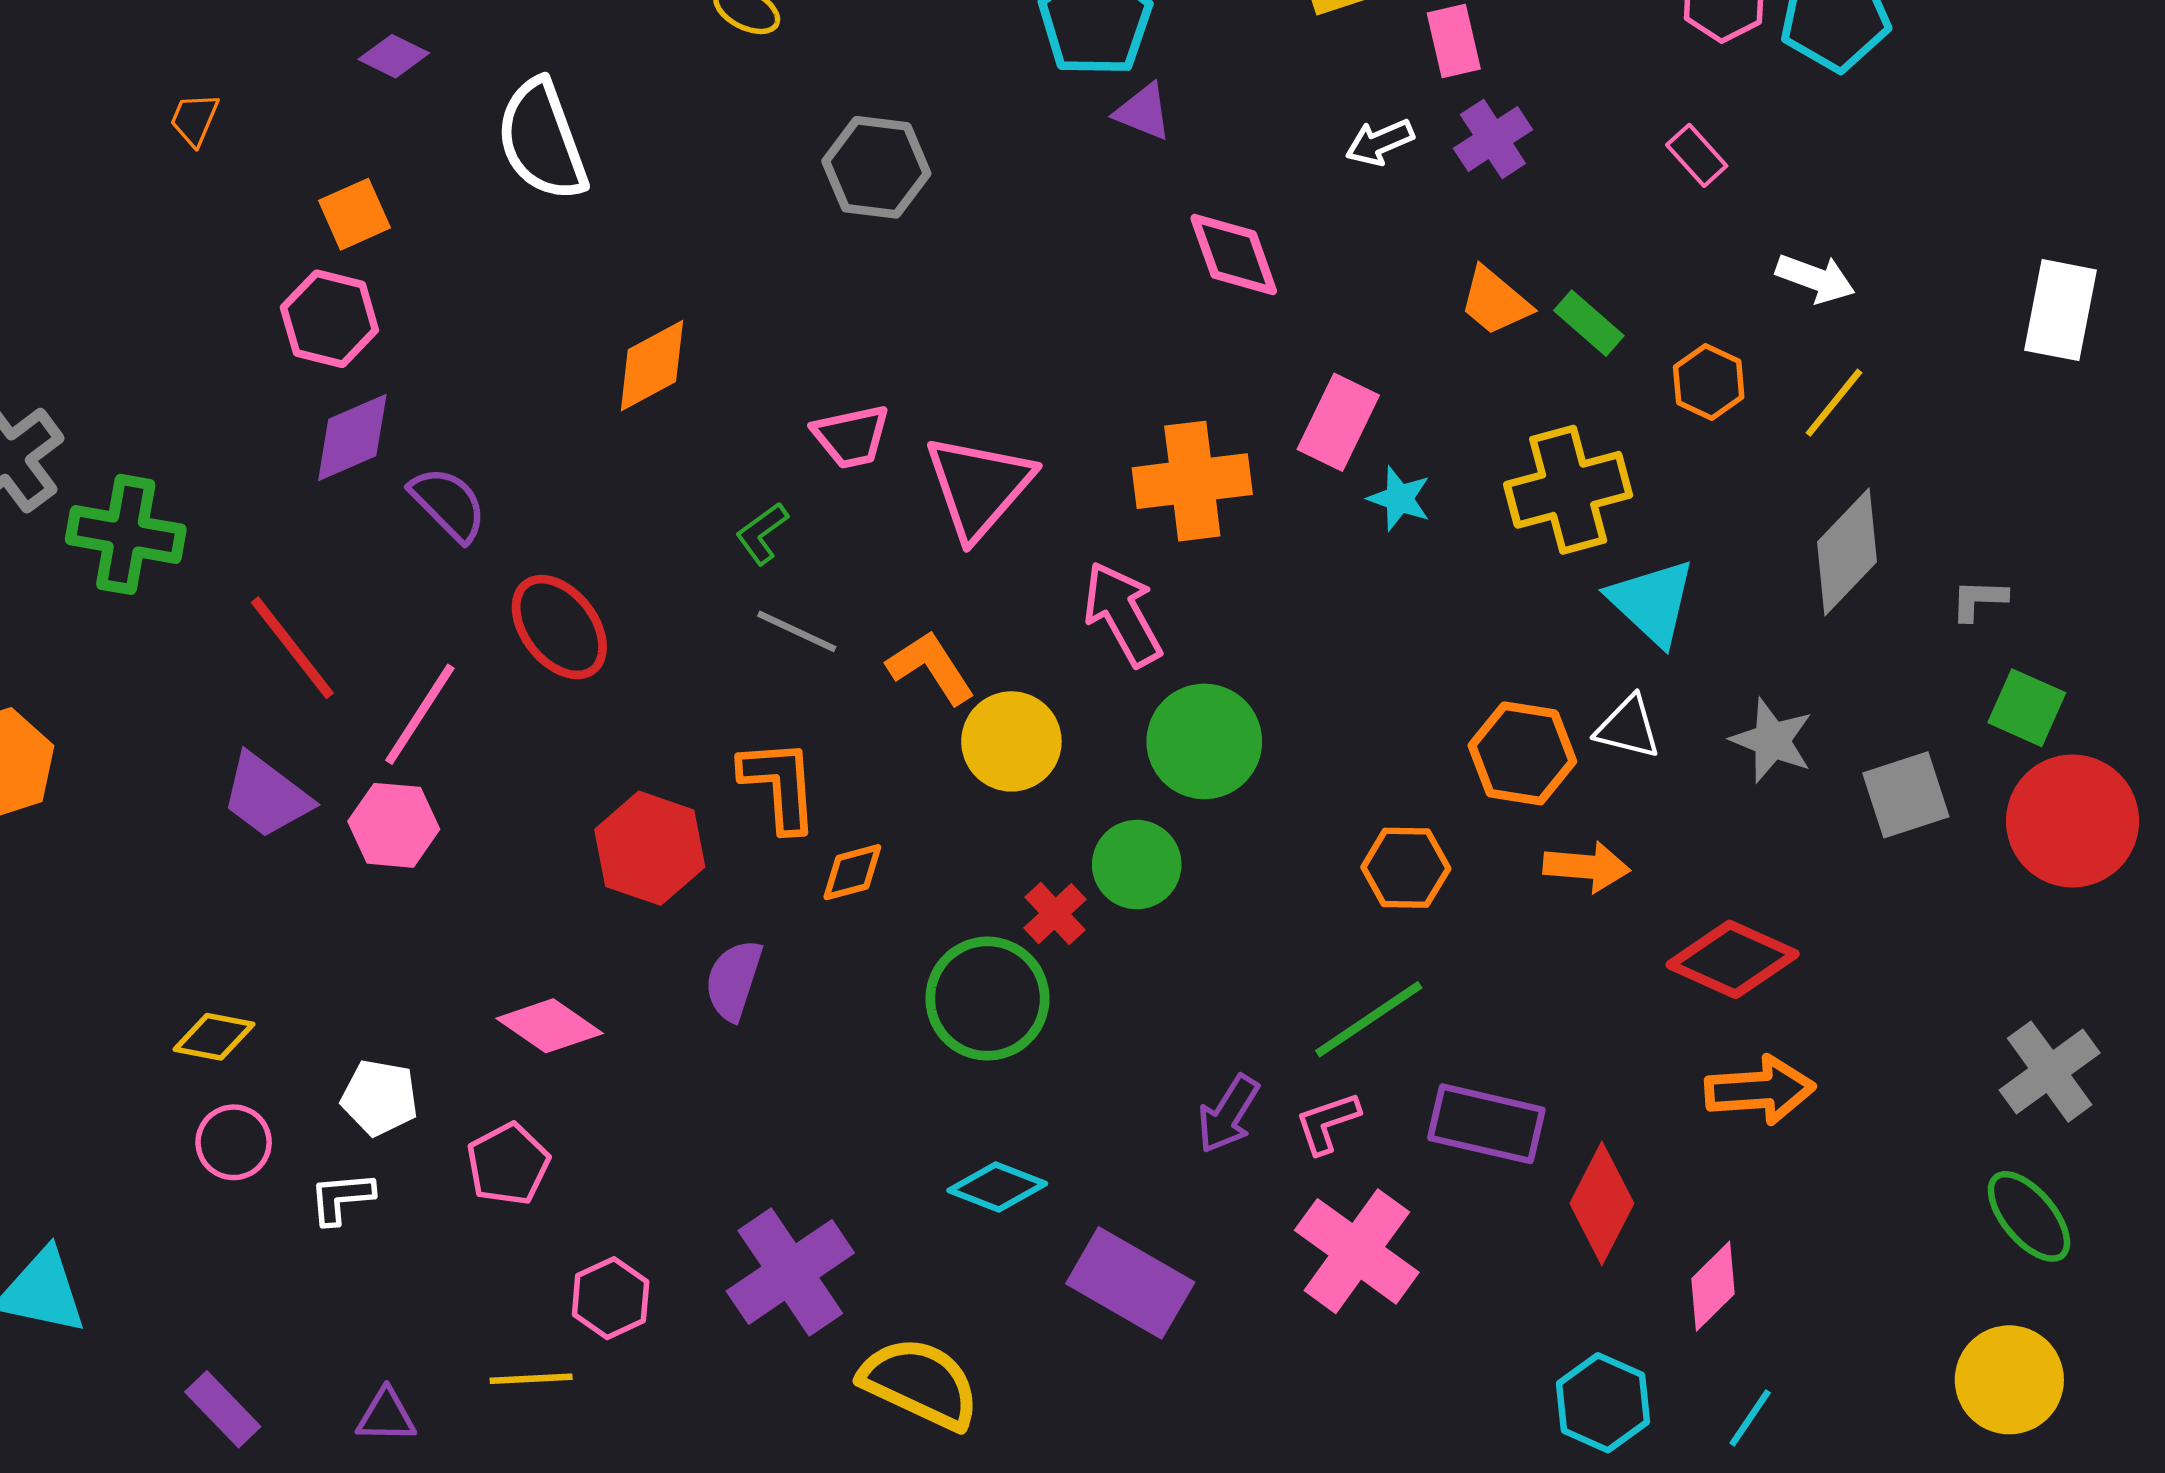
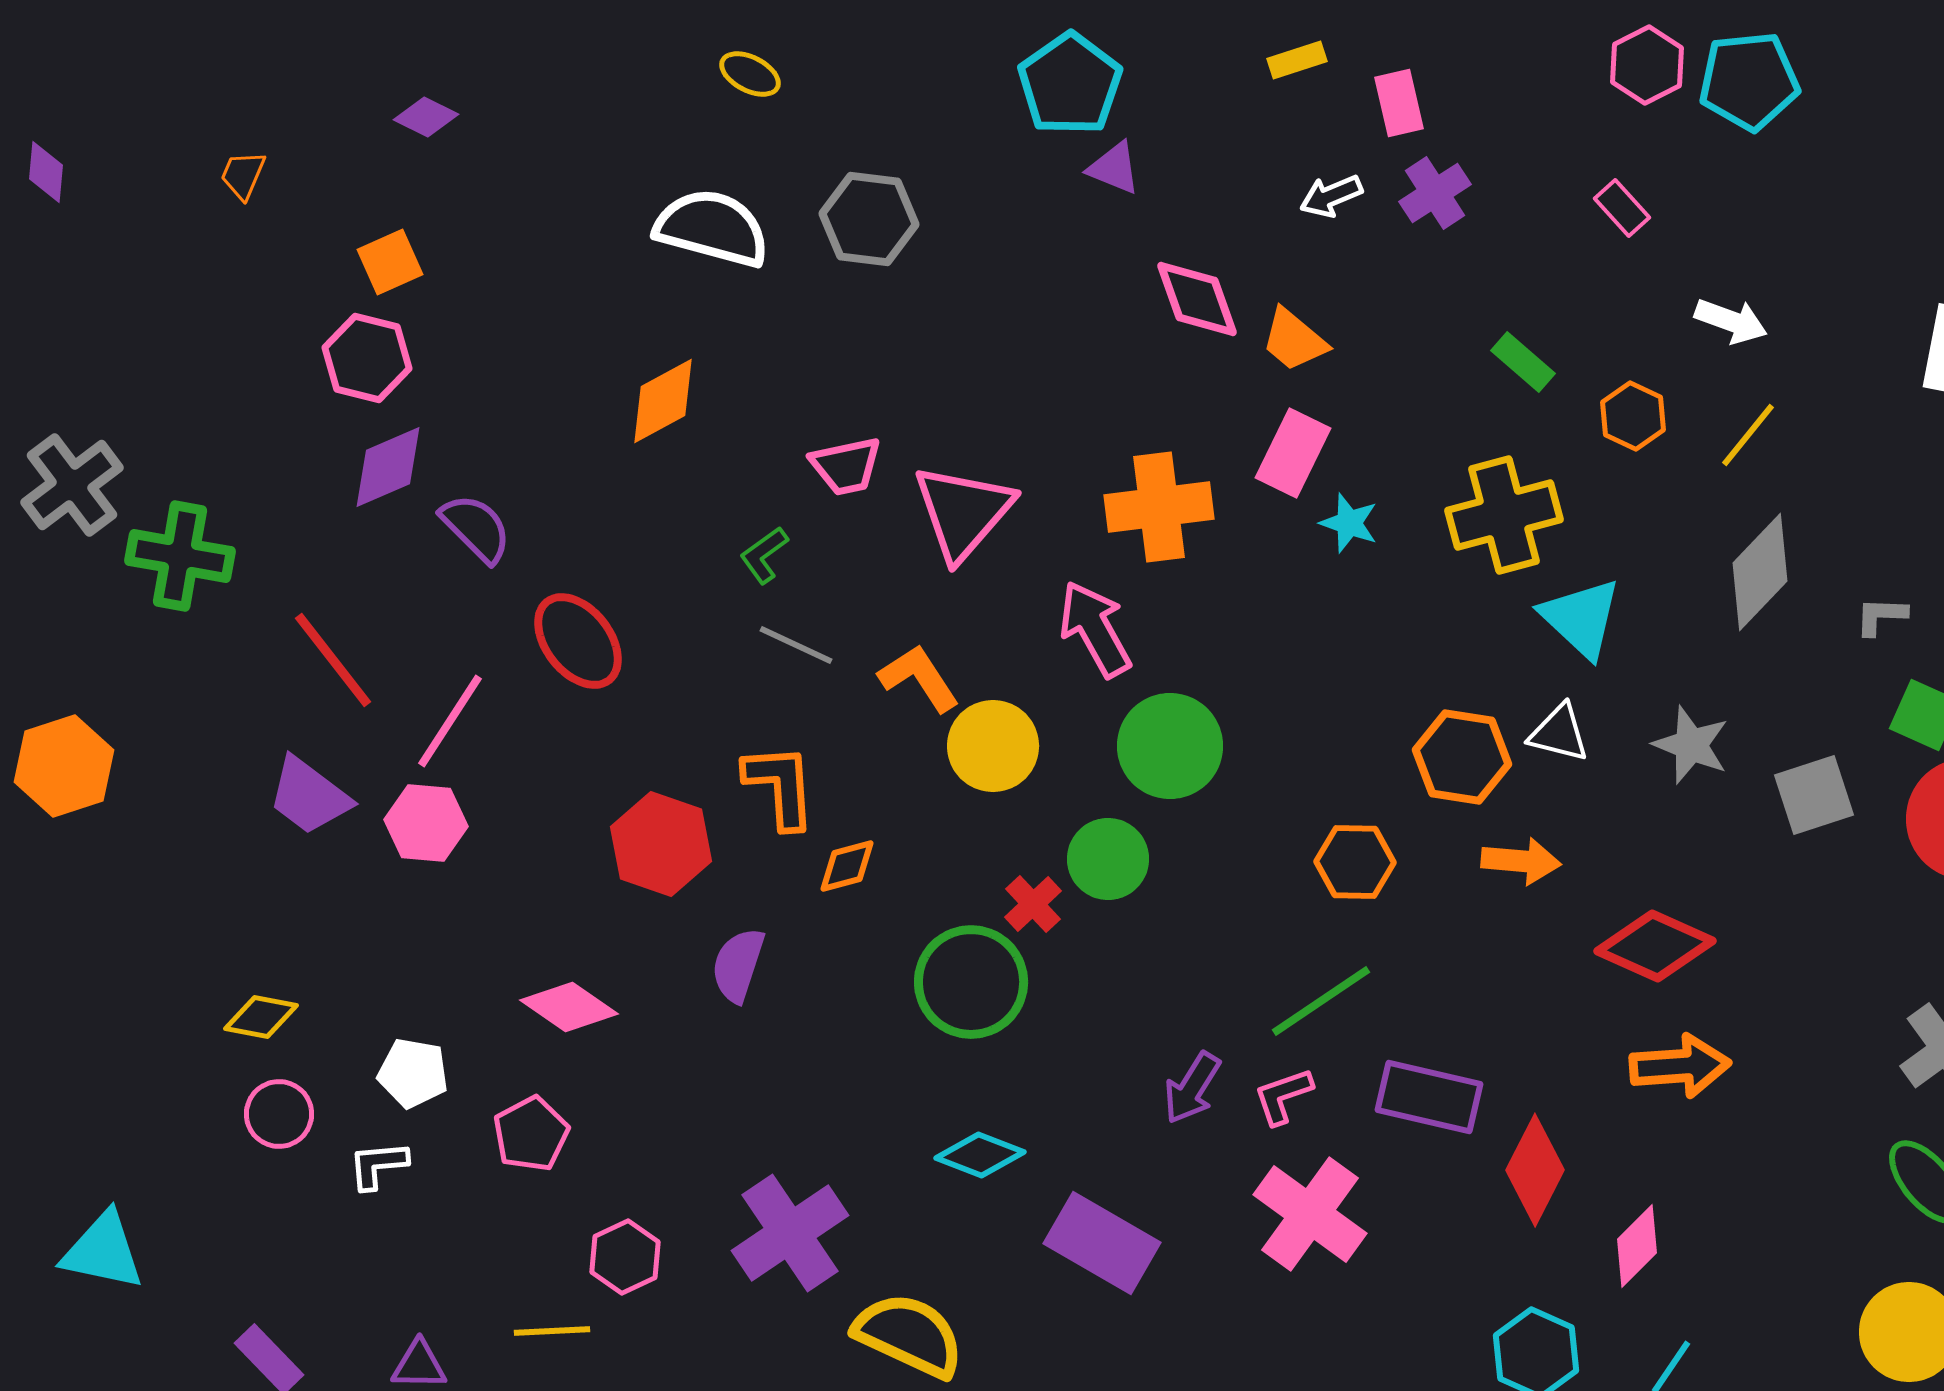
white semicircle: (542, 140) -> (712, 228), moved, turned 125
orange trapezoid: (1495, 301) -> (1294, 340), moved

